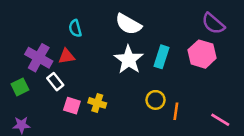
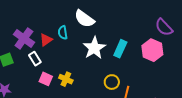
white semicircle: (128, 24) -> (84, 19), moved
cyan semicircle: (75, 28) -> (63, 33), moved
red triangle: (67, 56) -> (46, 40), turned -32

